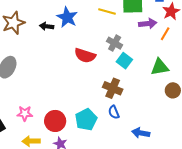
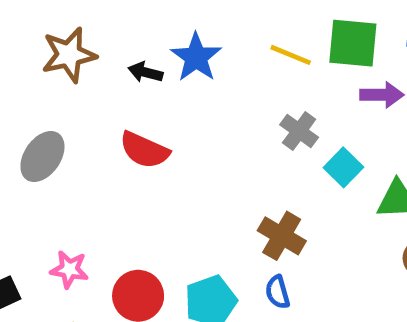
red semicircle: (85, 56) -> (144, 150), moved
cyan square: (124, 61) -> (343, 167), moved

